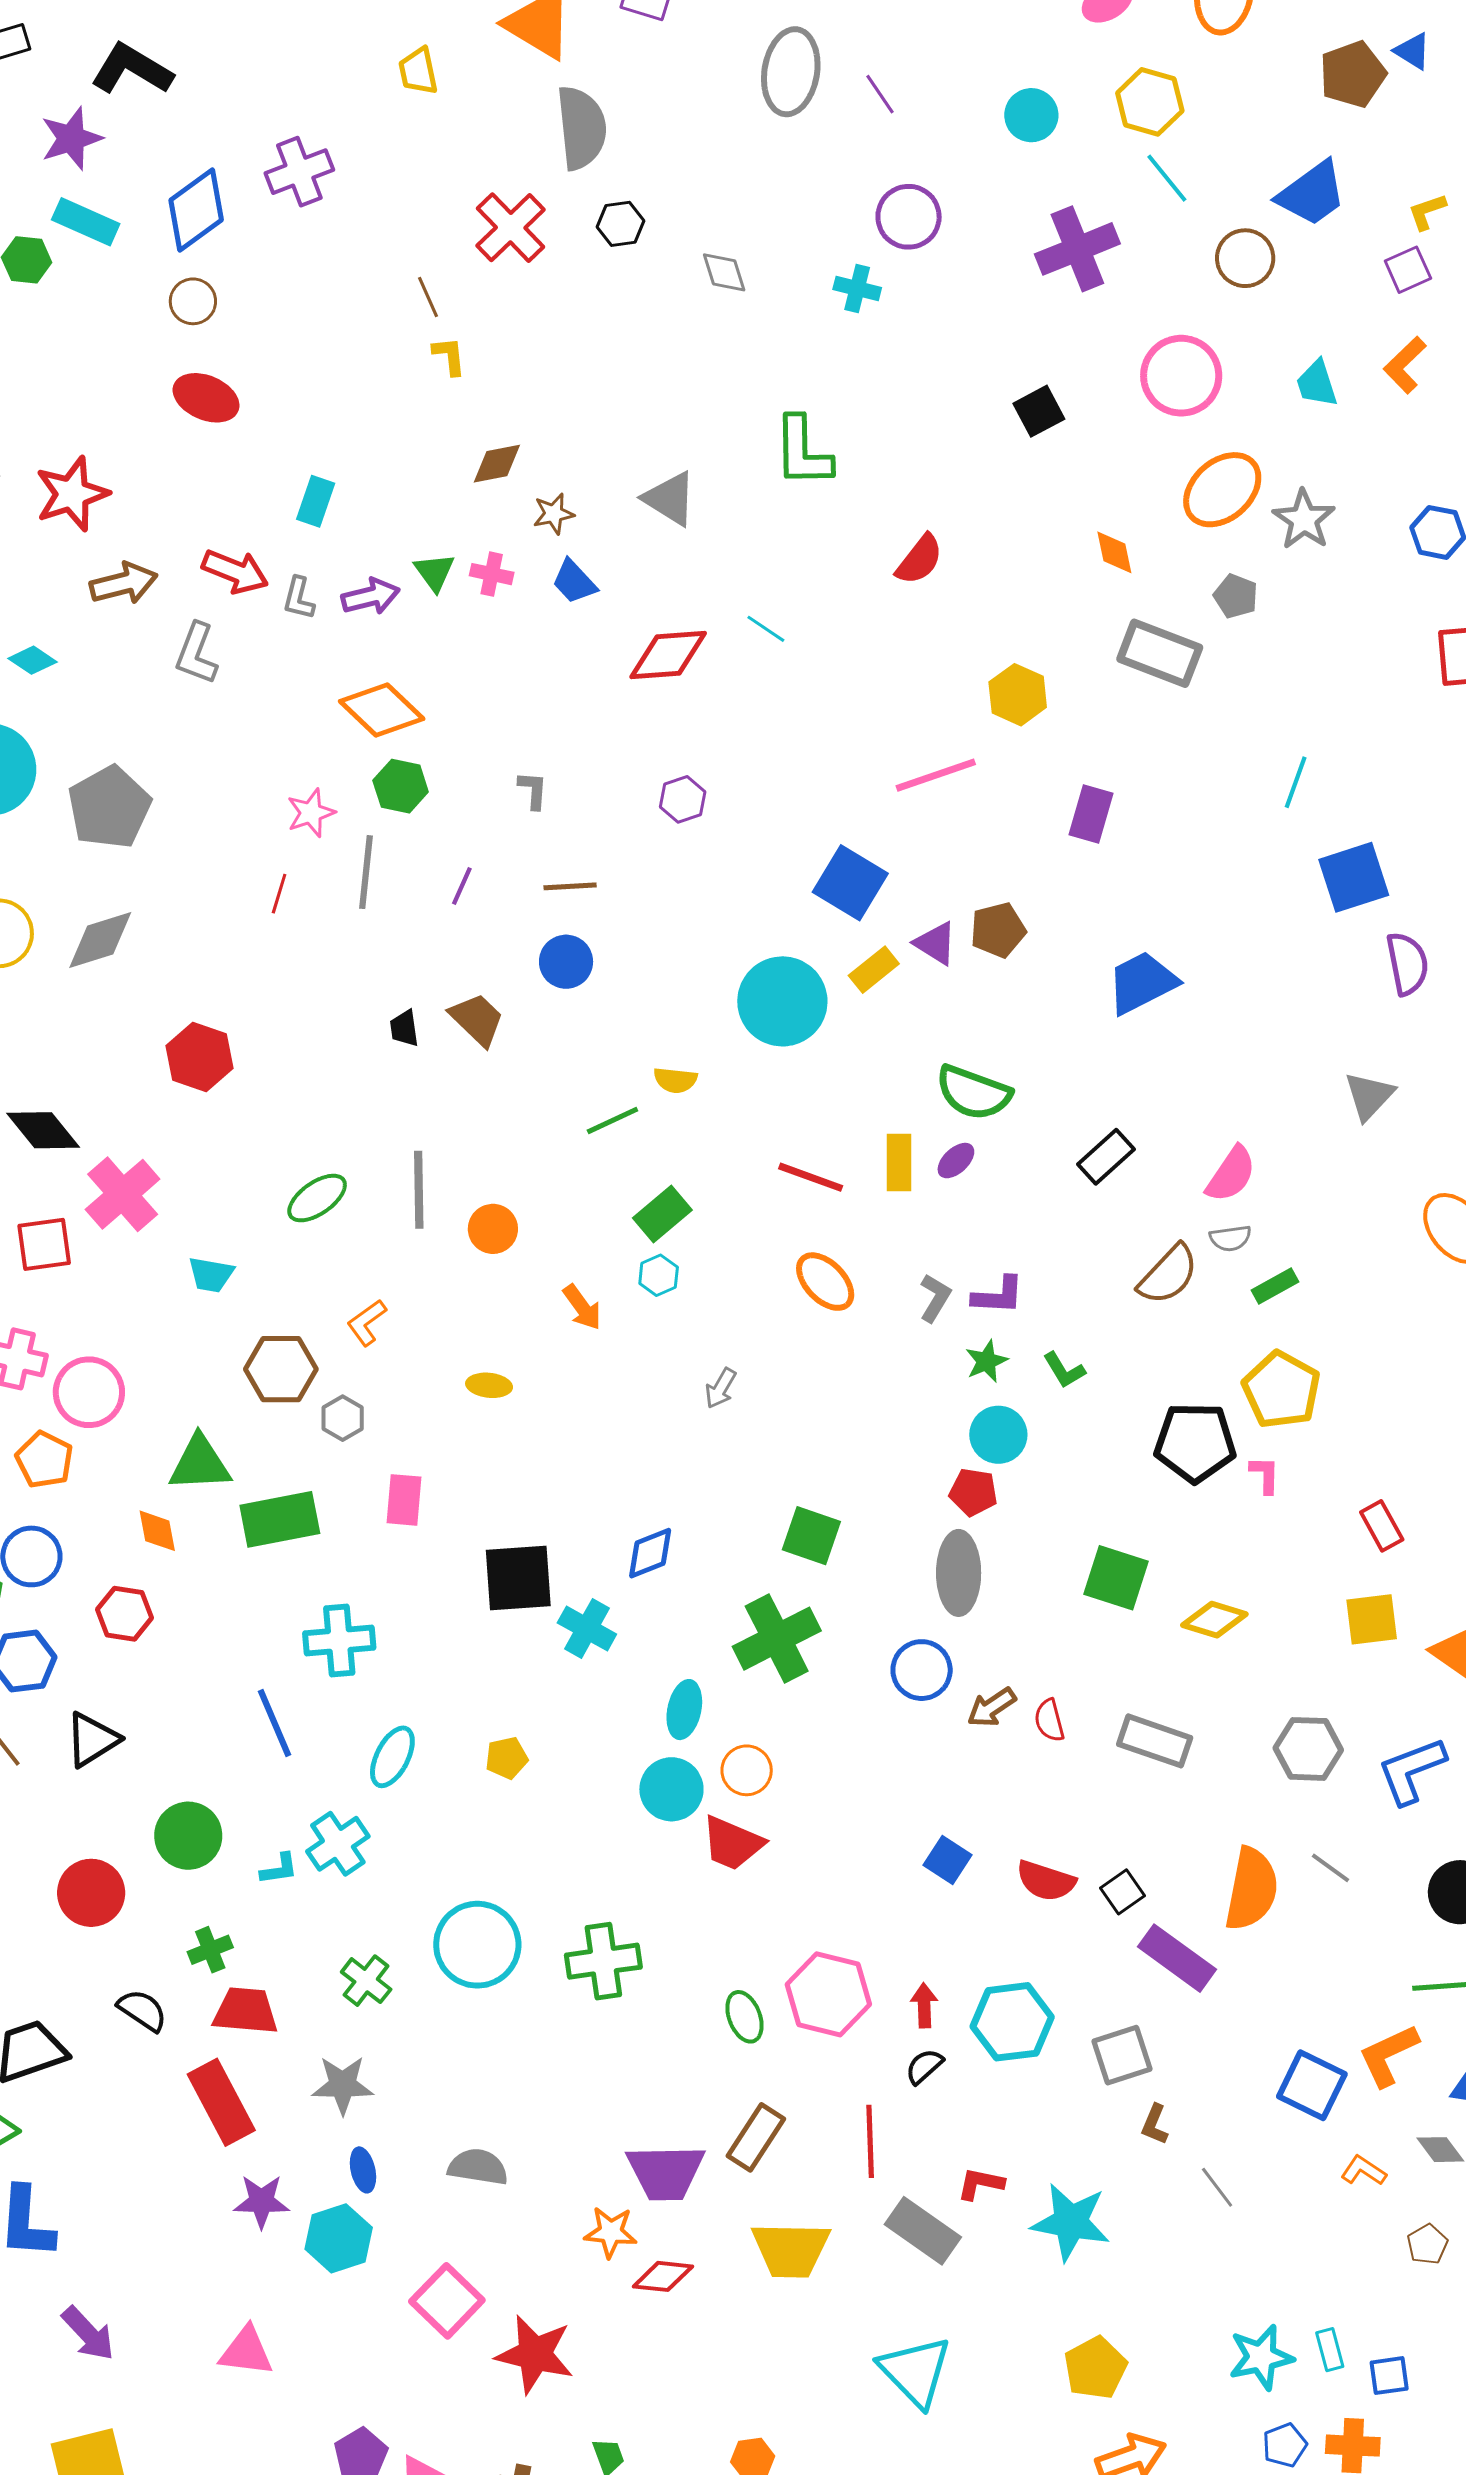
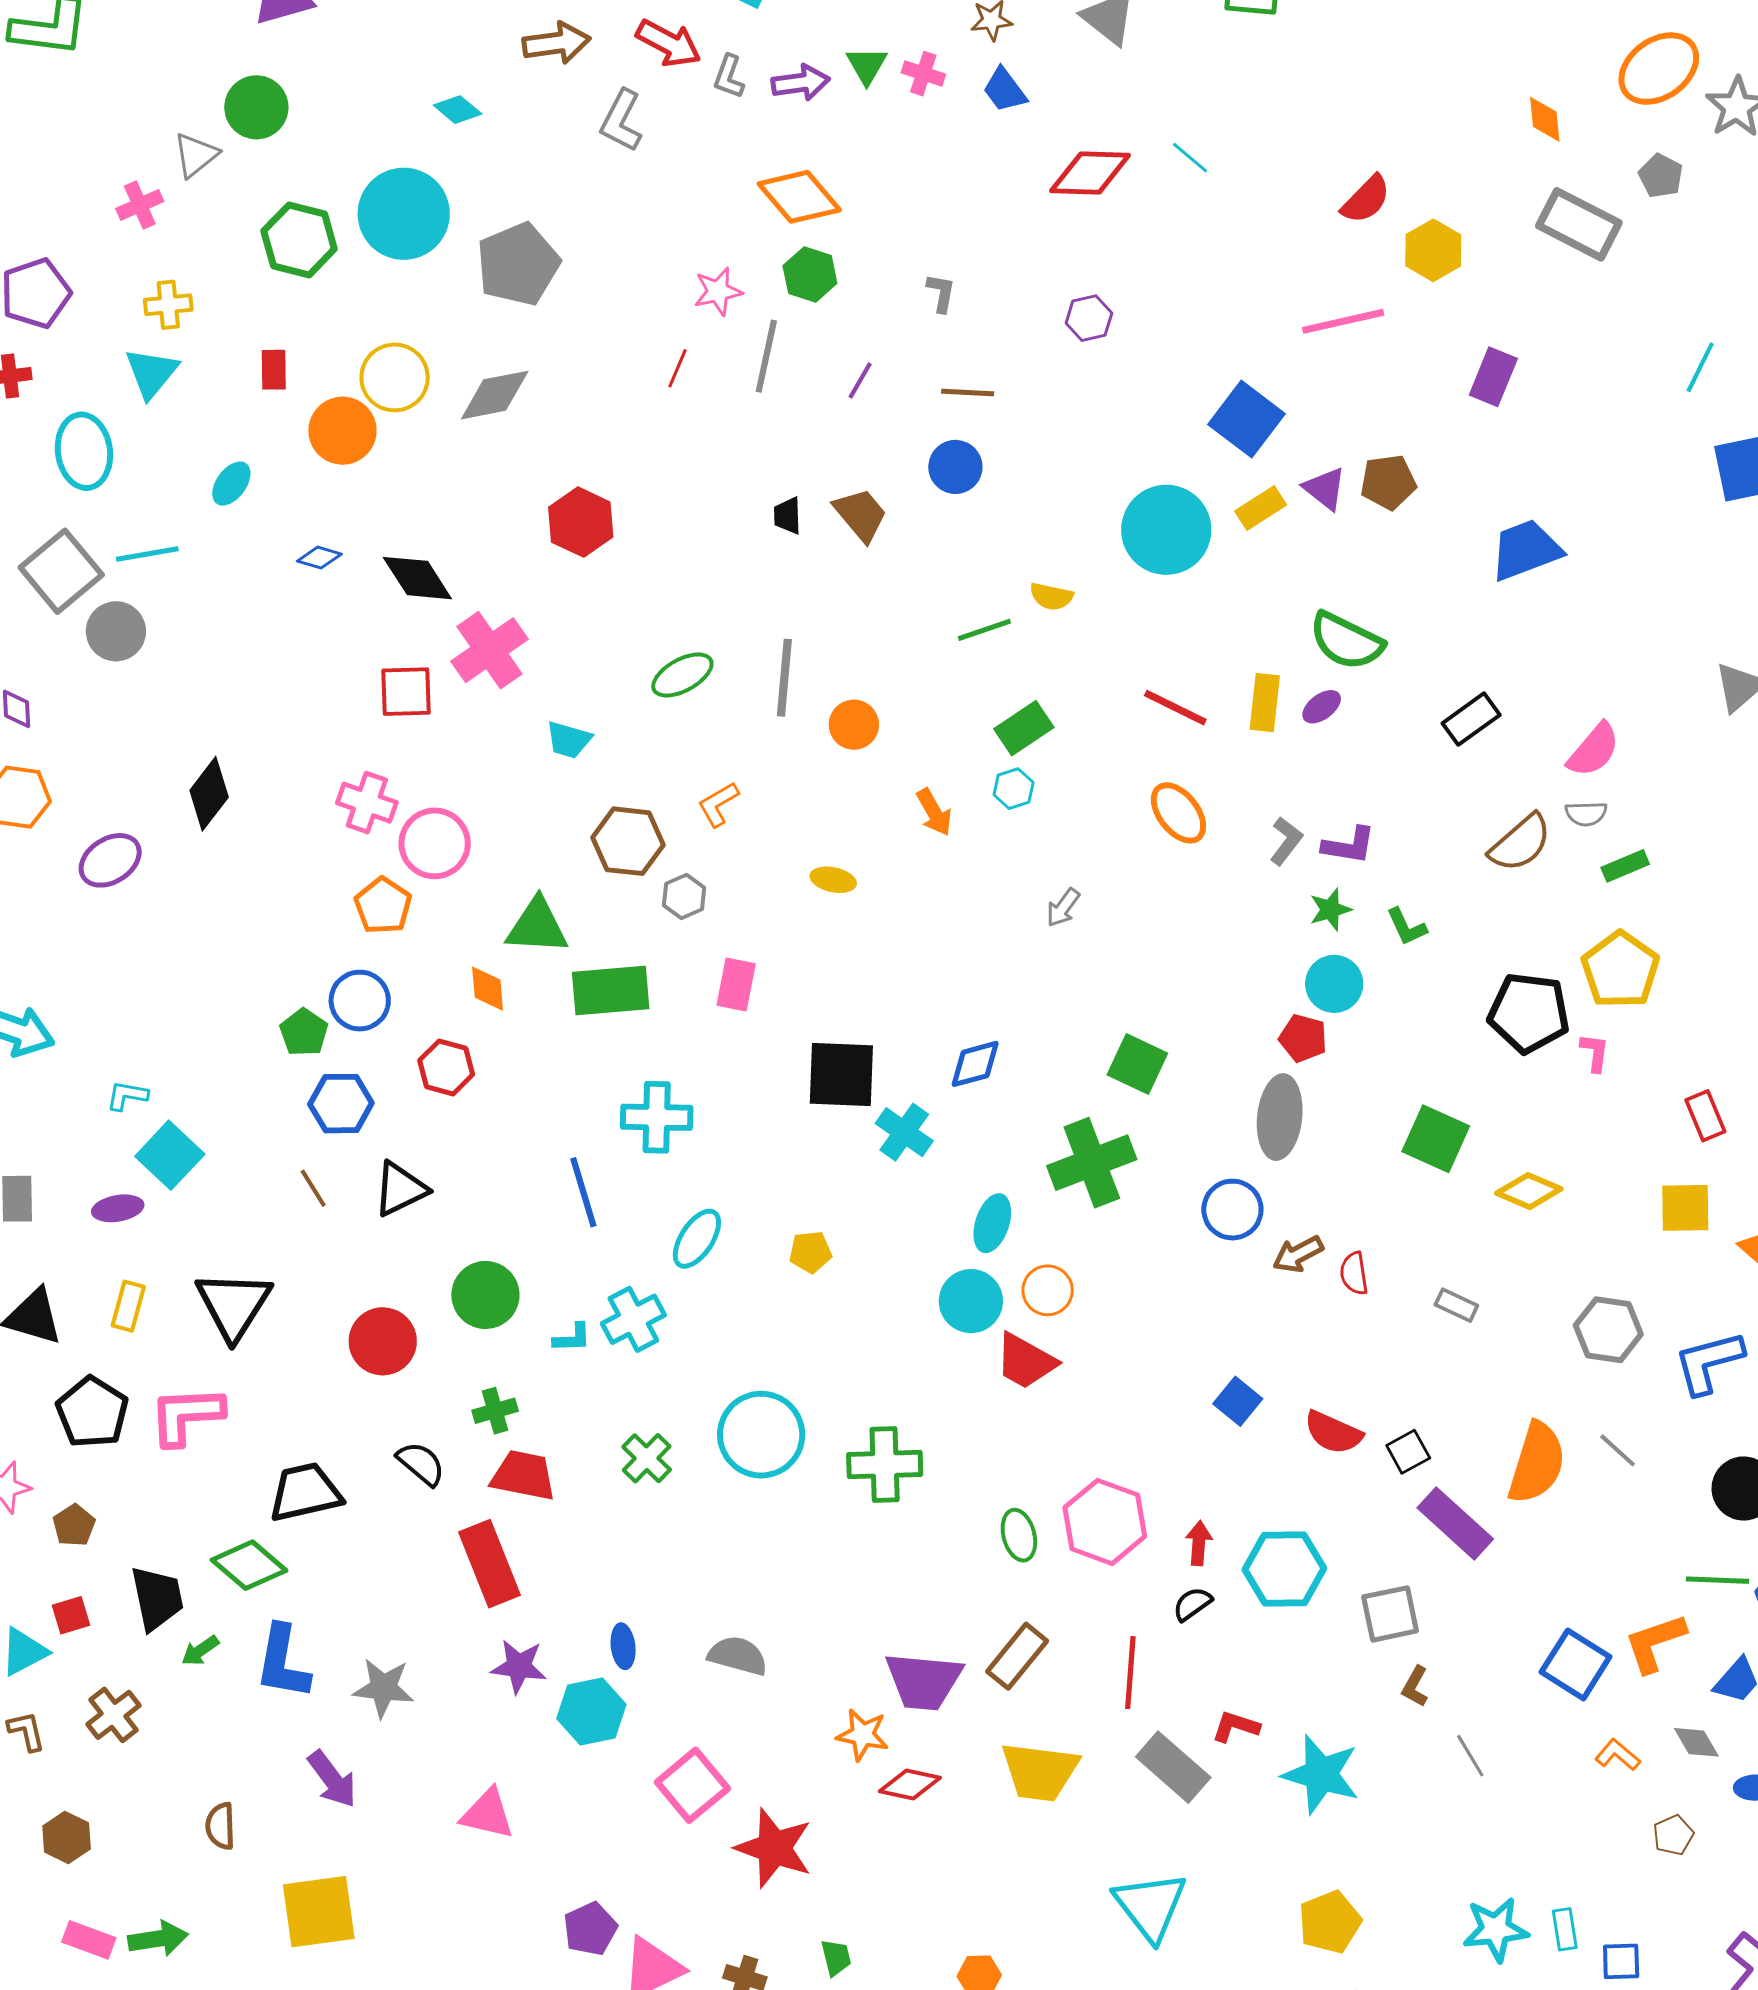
red semicircle: (919, 560) -> (1366, 199), moved
gray rectangle: (1155, 1741) -> (1456, 1305), size x0.6
gray star: (343, 2085) -> (383, 1688), moved

